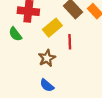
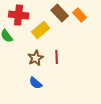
red line: (70, 42) -> (57, 57), moved

